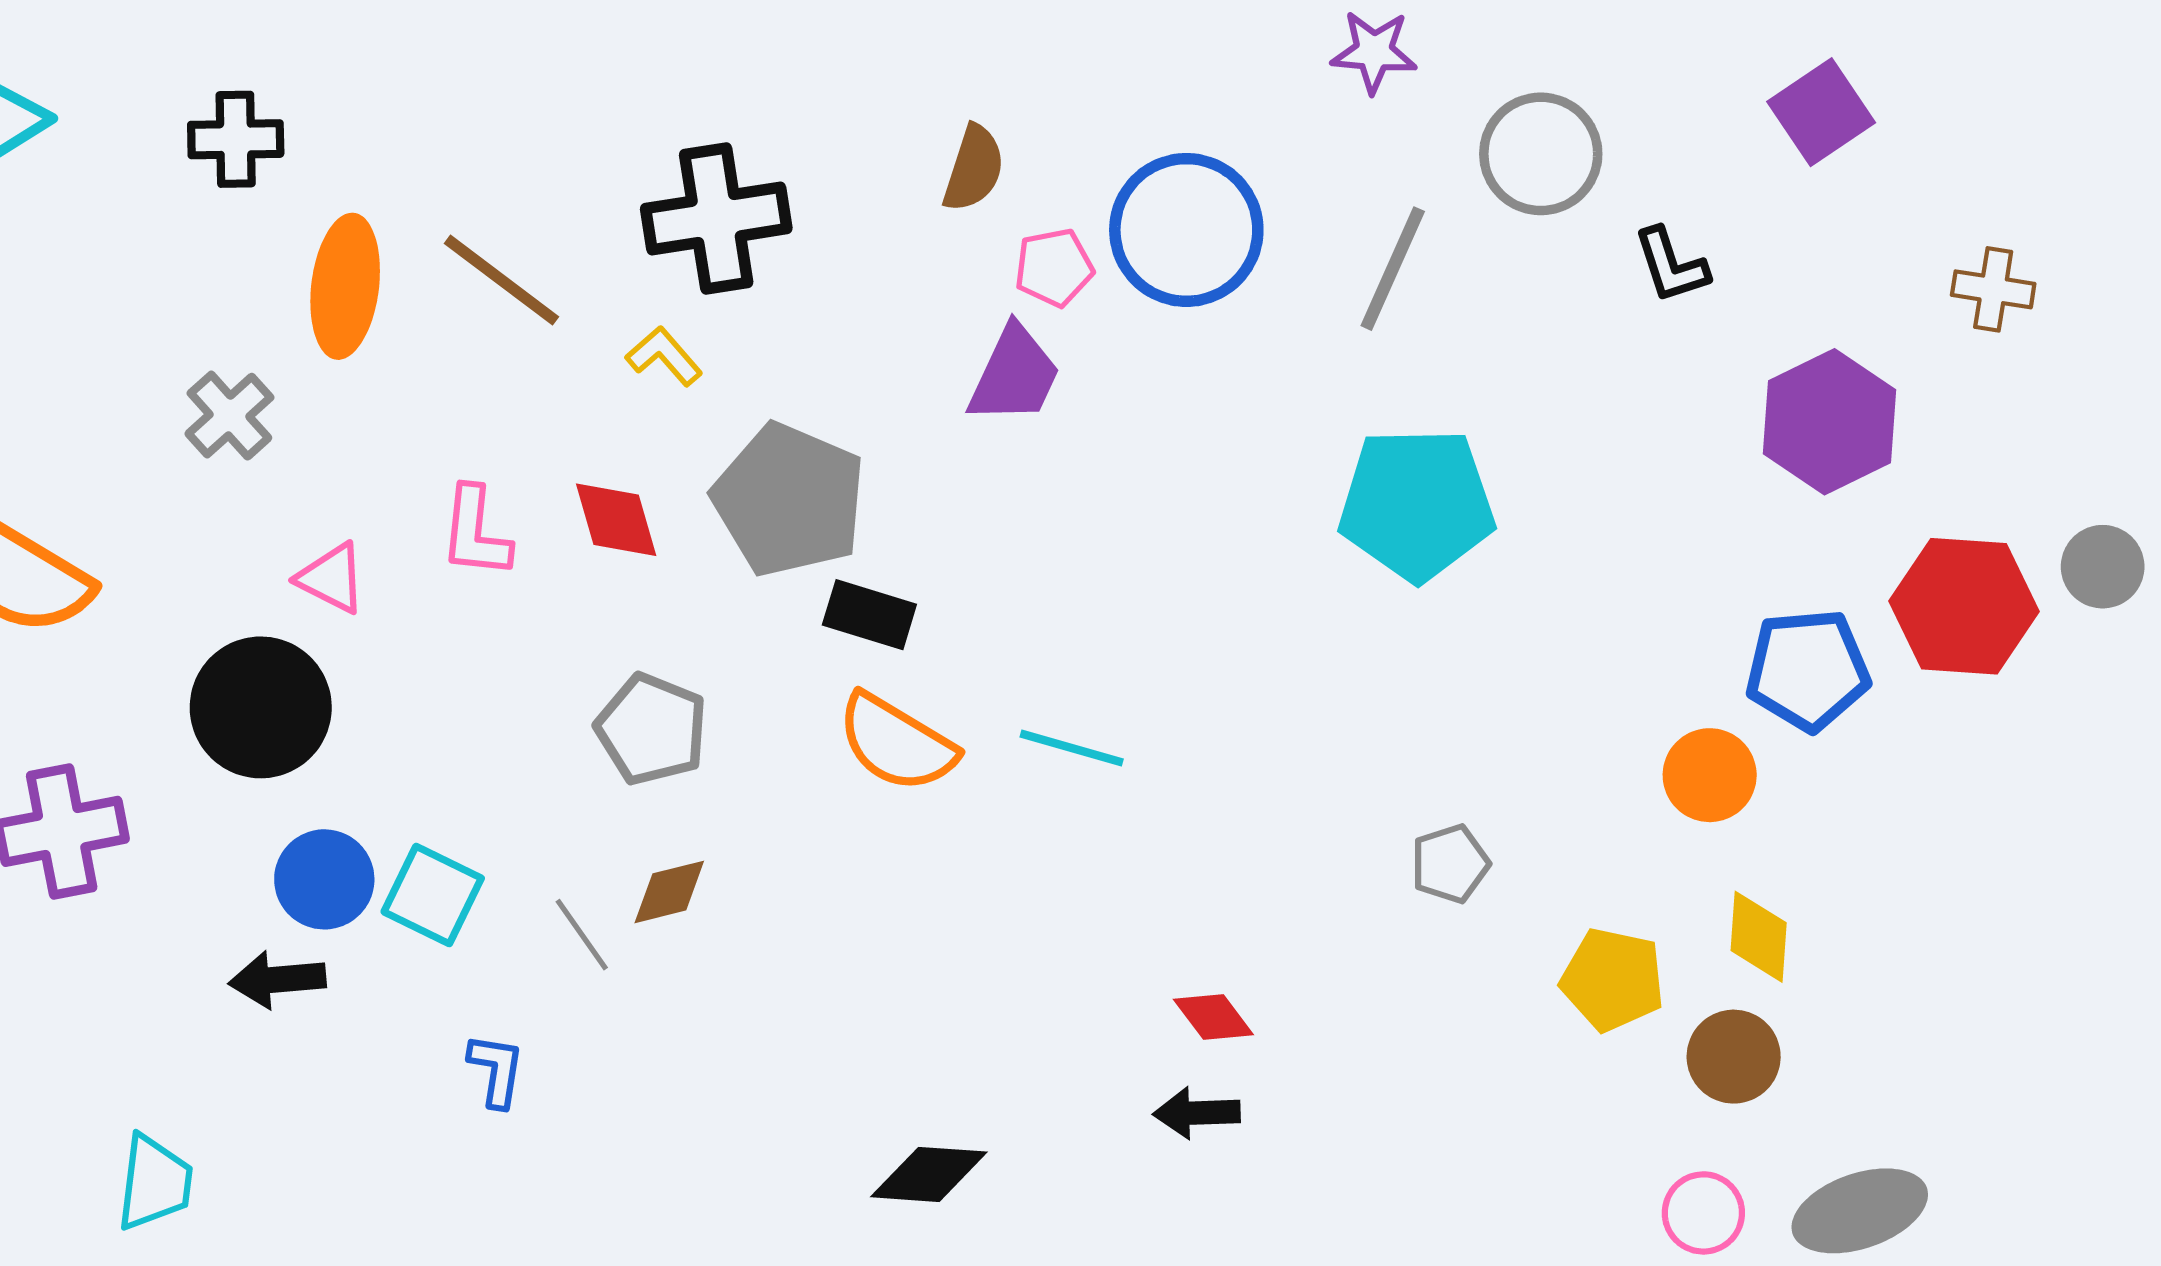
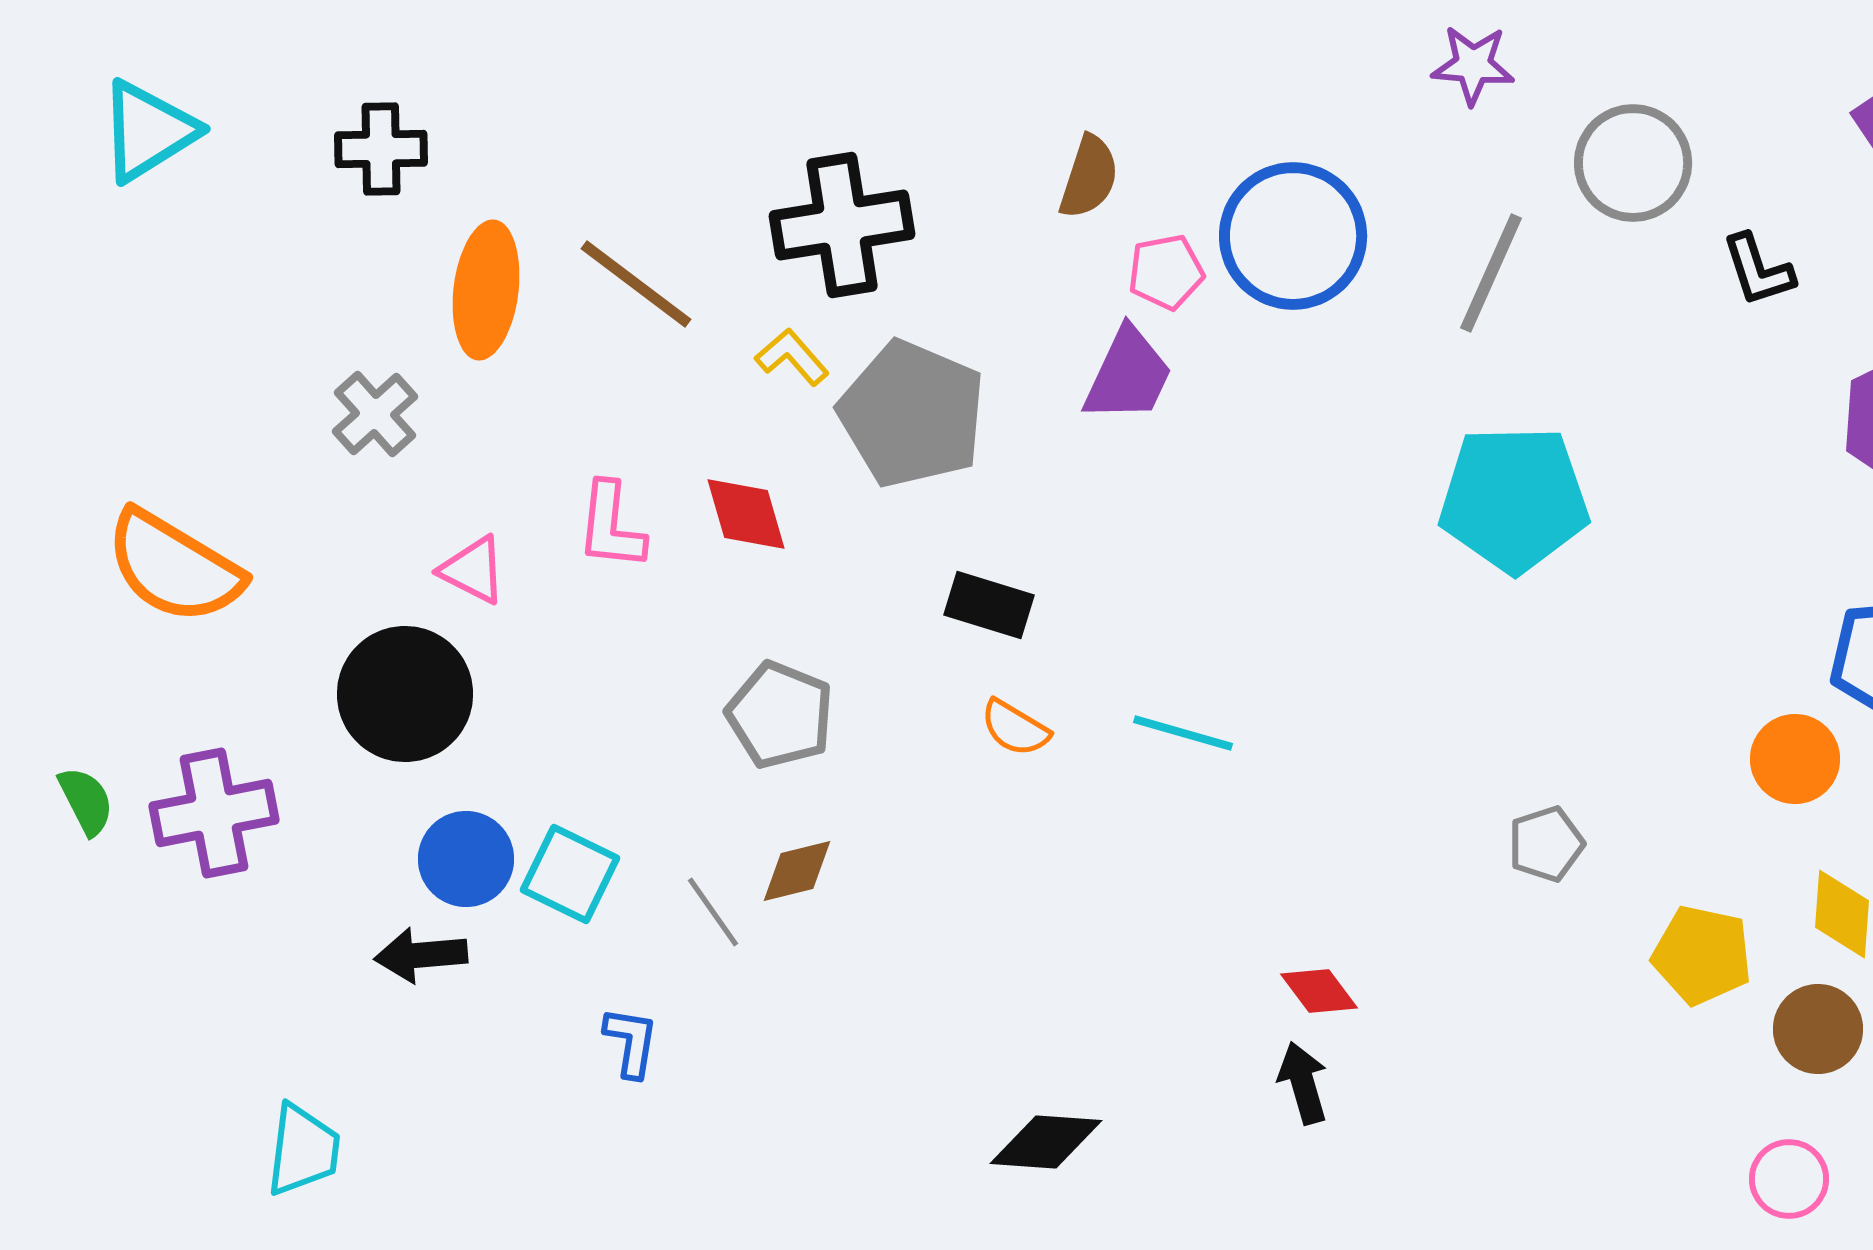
gray pentagon: (789, 500) -> (912, 414), moved
orange semicircle: (897, 743) -> (1015, 728), size x0.6
black arrow: (1197, 1113) -> (1303, 1083), turned 76

